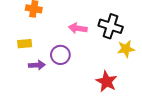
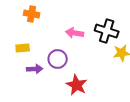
red star: (106, 82) -> (77, 85), moved

